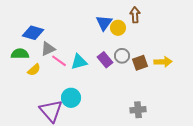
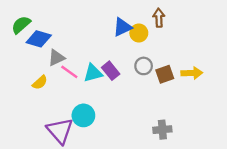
blue triangle: (104, 23) -> (122, 27), turned 30
green semicircle: (20, 54) -> (21, 25), moved, turned -42
purple rectangle: (105, 60) -> (111, 71), moved

